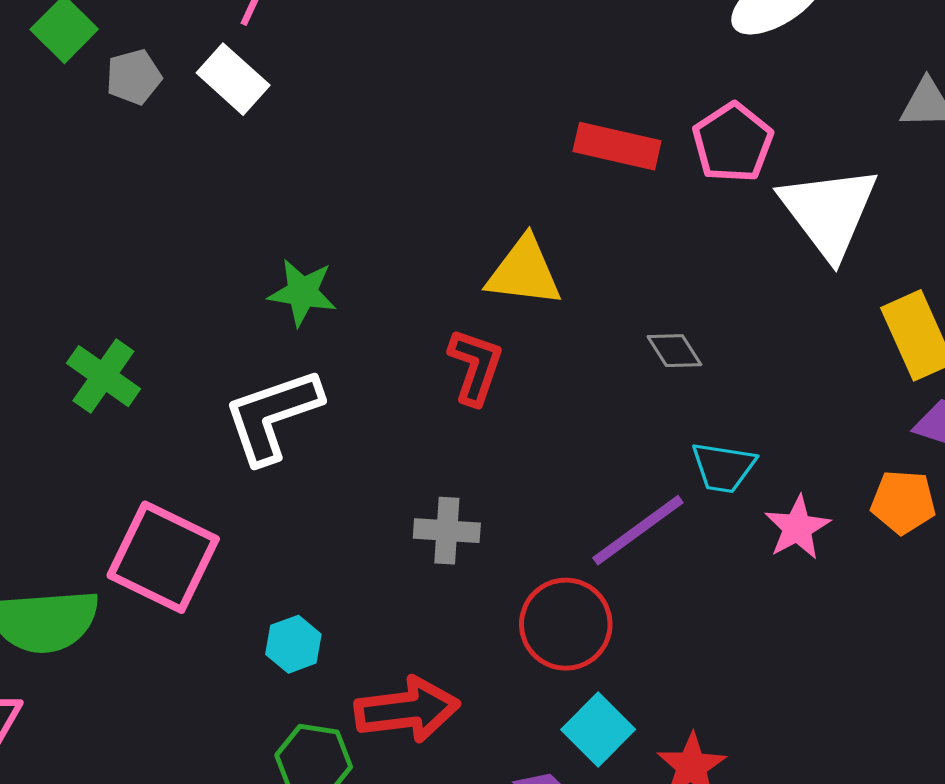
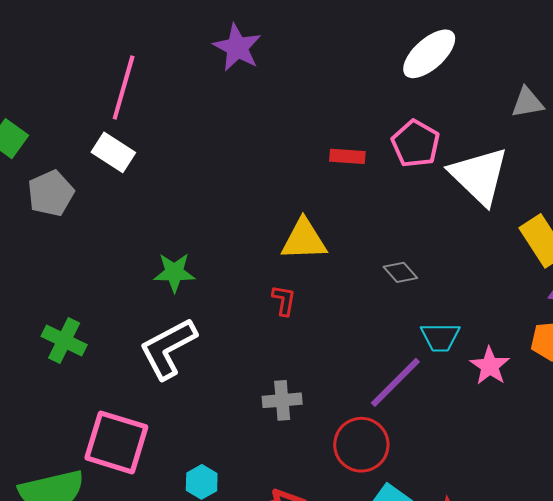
gray pentagon: (134, 77) -> (51, 193), moved, size x1.4
red rectangle: (617, 146) -> (347, 156), size x0.7
red L-shape: (475, 367) -> (284, 300), size x0.7

